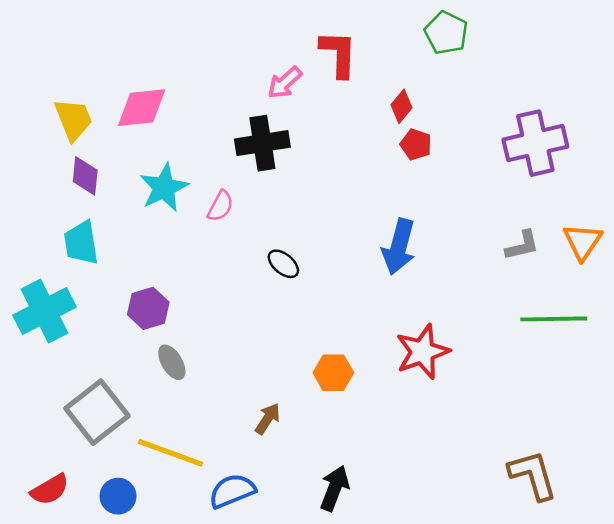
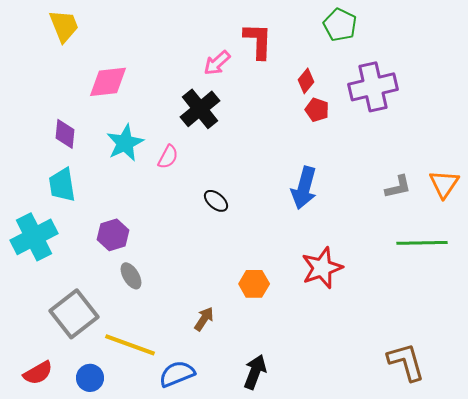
yellow trapezoid: (73, 119) -> (64, 26), moved
black cross: (262, 143) -> (200, 109), turned -30
purple cross: (535, 143) -> (373, 87), moved

